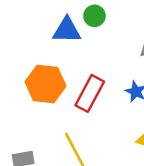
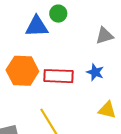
red rectangle: (90, 93) -> (58, 76), turned 68

